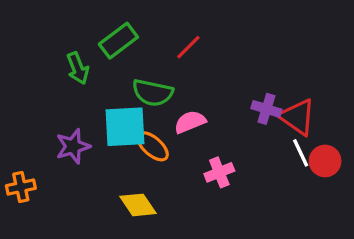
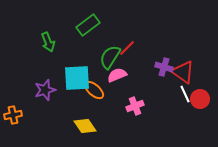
green rectangle: (118, 41) -> (88, 25), moved
red line: (188, 47) -> (127, 48), moved
green semicircle: (153, 93) -> (110, 57), moved, turned 110

